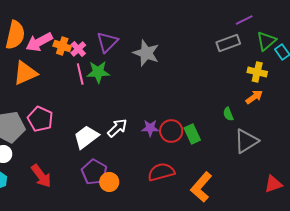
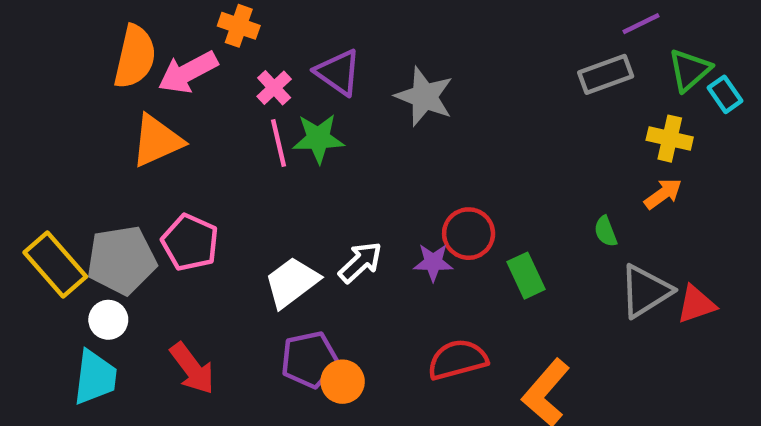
purple triangle: (107, 42) -> (338, 72), turned -40
orange cross: (62, 46) -> (239, 26), moved
red circle: (171, 131) -> (469, 234), moved
purple pentagon: (94, 172) -> (309, 360), turned 30
red triangle: (273, 184) -> (696, 304), moved

